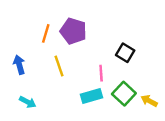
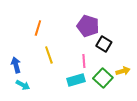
purple pentagon: (73, 31) -> (88, 26), moved
blue arrow: (19, 65) -> (16, 65), moved
yellow arrow: (149, 101) -> (123, 71), moved, turned 136

